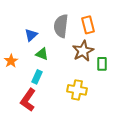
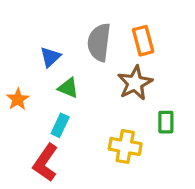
green rectangle: (102, 64) -> (166, 122), moved

